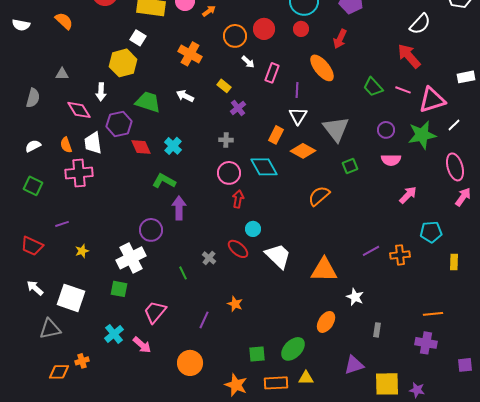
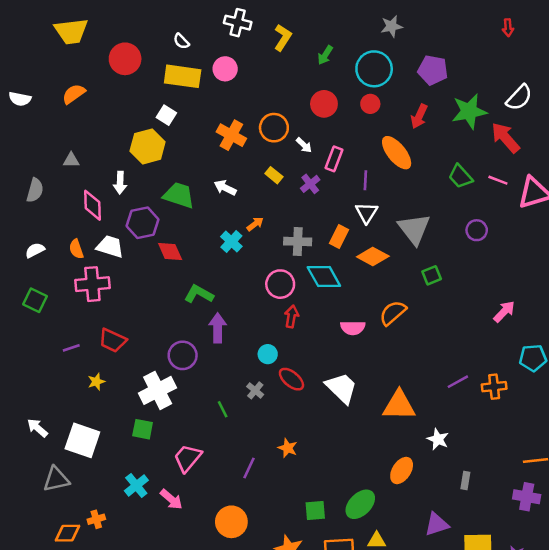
orange arrow: (209, 11) -> (255, 224), moved
orange semicircle: (64, 21) -> (74, 94), turned -78
orange circle: (235, 36) -> (274, 128), moved
purple cross: (238, 108) -> (310, 184), moved
pink diamond: (79, 110) -> (92, 205), turned 30
green star: (422, 135) -> (469, 111), moved
gray cross: (226, 140) -> (298, 242), moved, size x1.5
white trapezoid: (93, 143) -> (110, 247), turned 115
cyan cross: (173, 146) -> (231, 242), moved
pink semicircle: (391, 160) -> (353, 328), moved
cyan circle: (253, 229) -> (268, 354), moved
red trapezoid: (32, 246) -> (113, 340), moved

